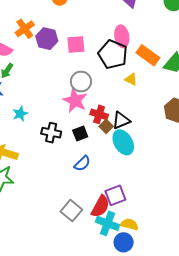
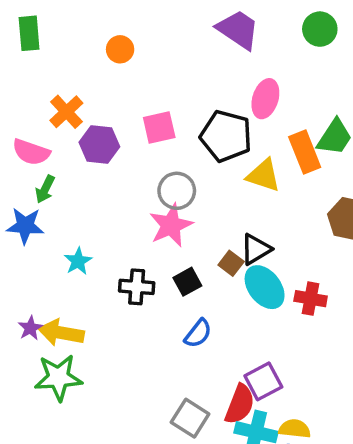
pink ellipse: (122, 36) -> (265, 99), moved, turned 35
purple hexagon: (47, 39) -> (99, 145), moved
orange rectangle: (148, 55) -> (305, 152), moved, turned 40
yellow triangle: (131, 79) -> (263, 175), size x1.5
pink star: (75, 101) -> (171, 225), turned 30
red cross: (99, 114) -> (311, 299), moved

